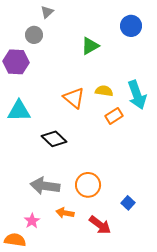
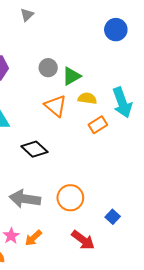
gray circle: (34, 35) -> (48, 68), moved
green triangle: (90, 46) -> (71, 76), moved
orange arrow: (65, 213) -> (33, 238), moved, turned -54

